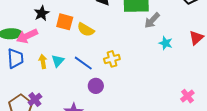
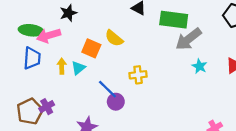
gray arrow: (152, 20) -> (188, 39), size x1.4
orange square: (65, 22) -> (91, 48), moved
blue line: (83, 63) -> (107, 89), moved

